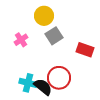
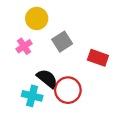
yellow circle: (44, 16) -> (37, 18), moved
black semicircle: (43, 87) -> (47, 79), moved

